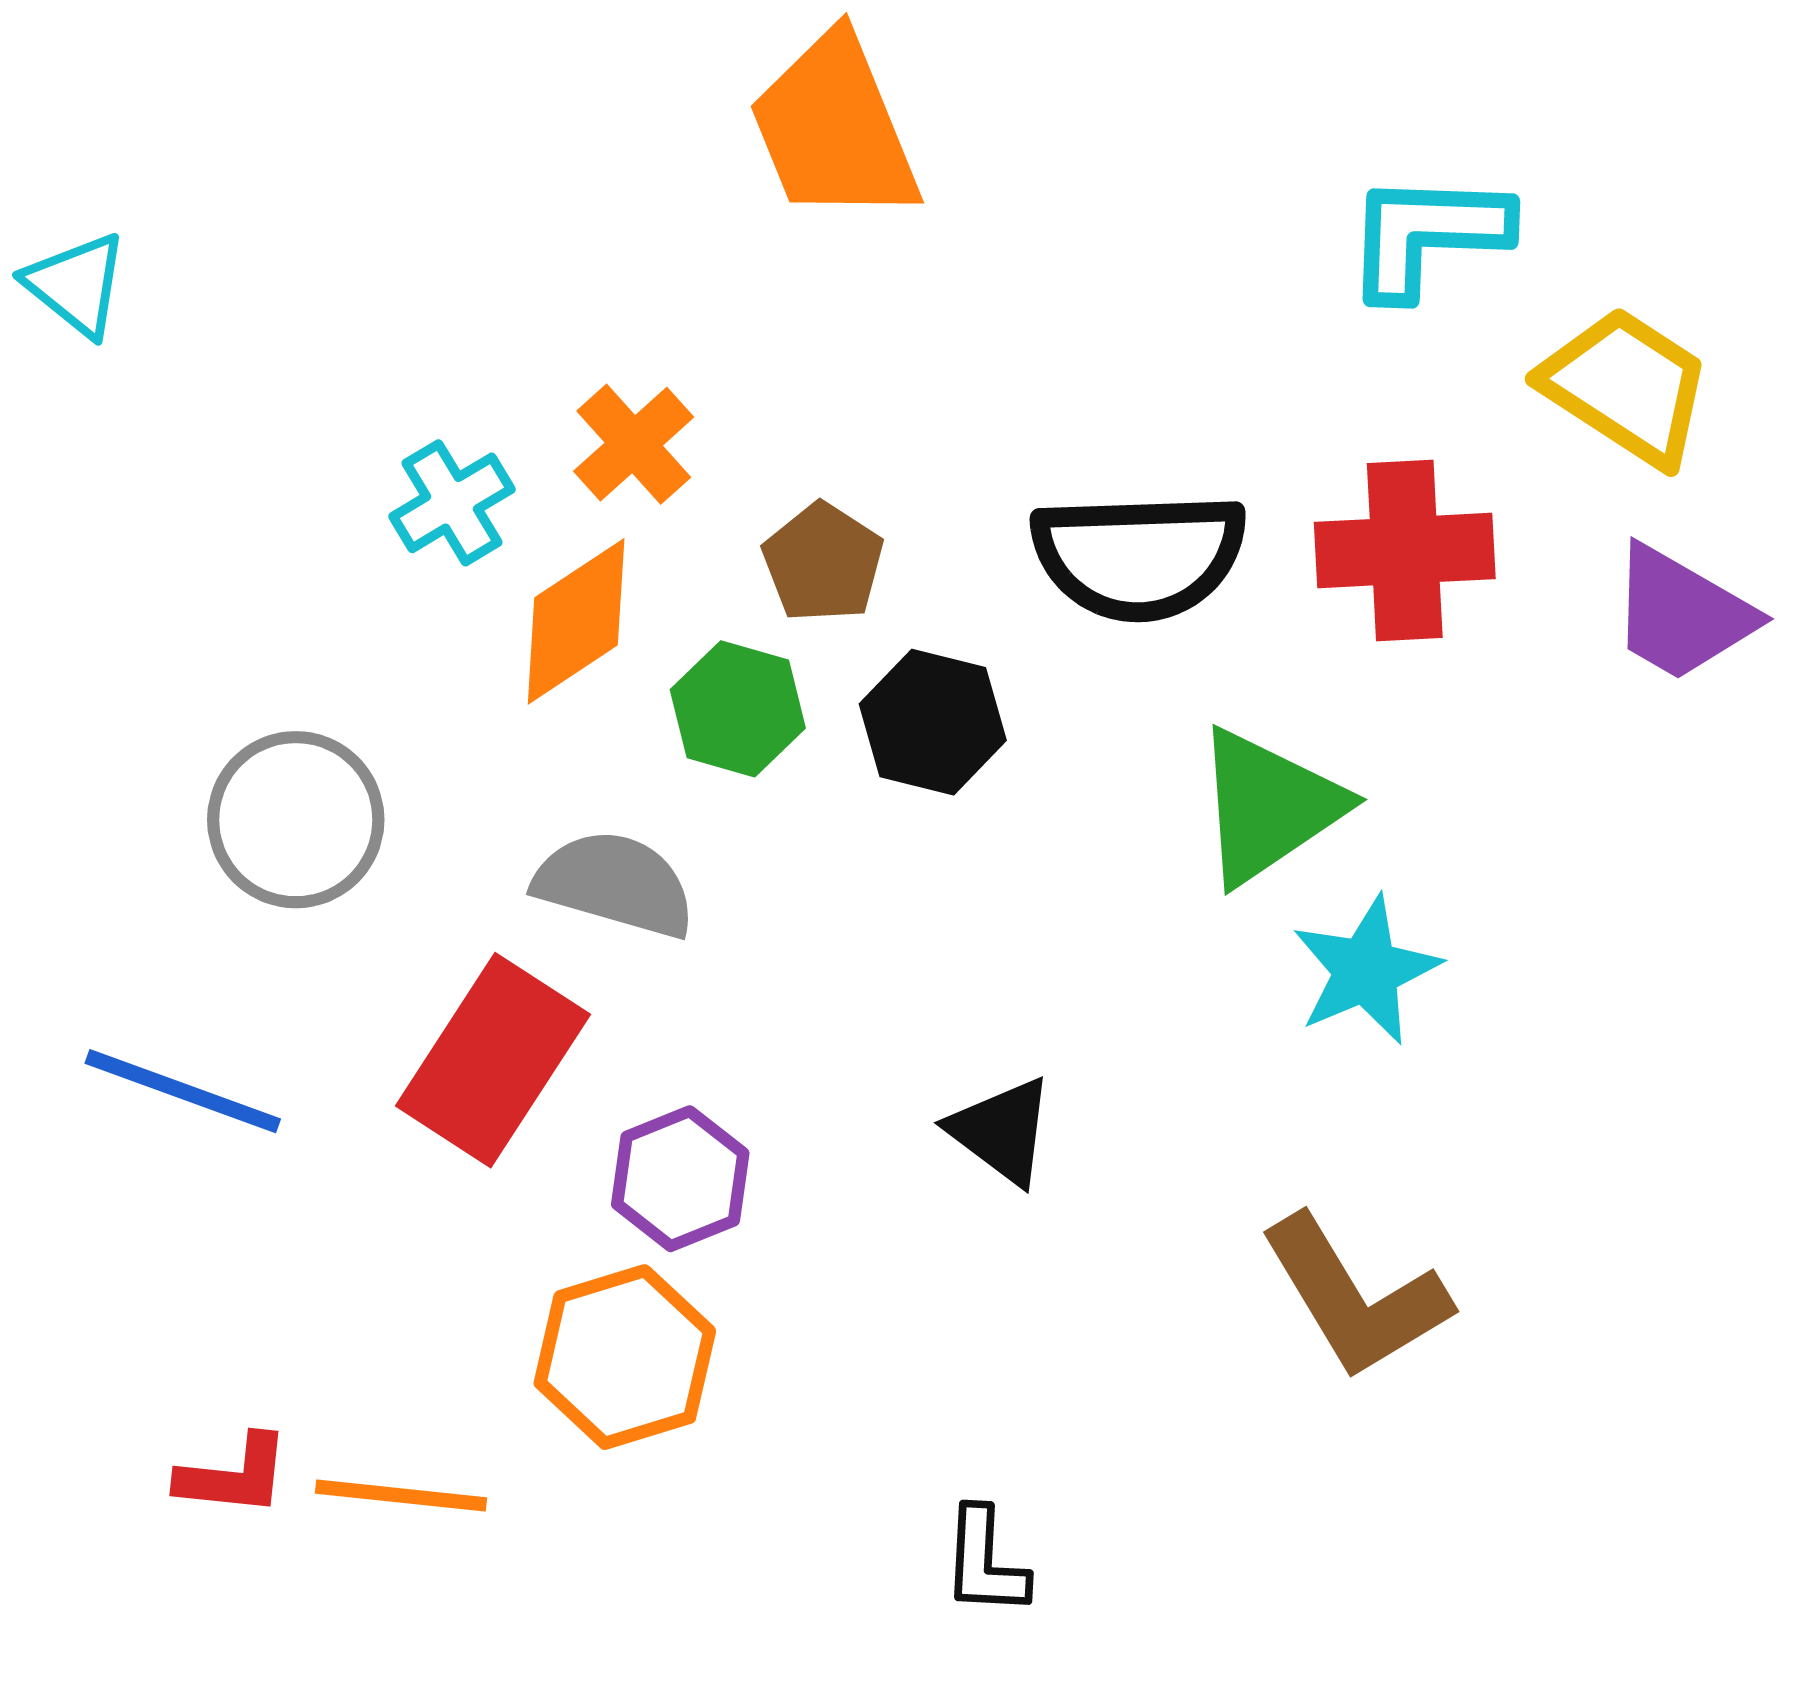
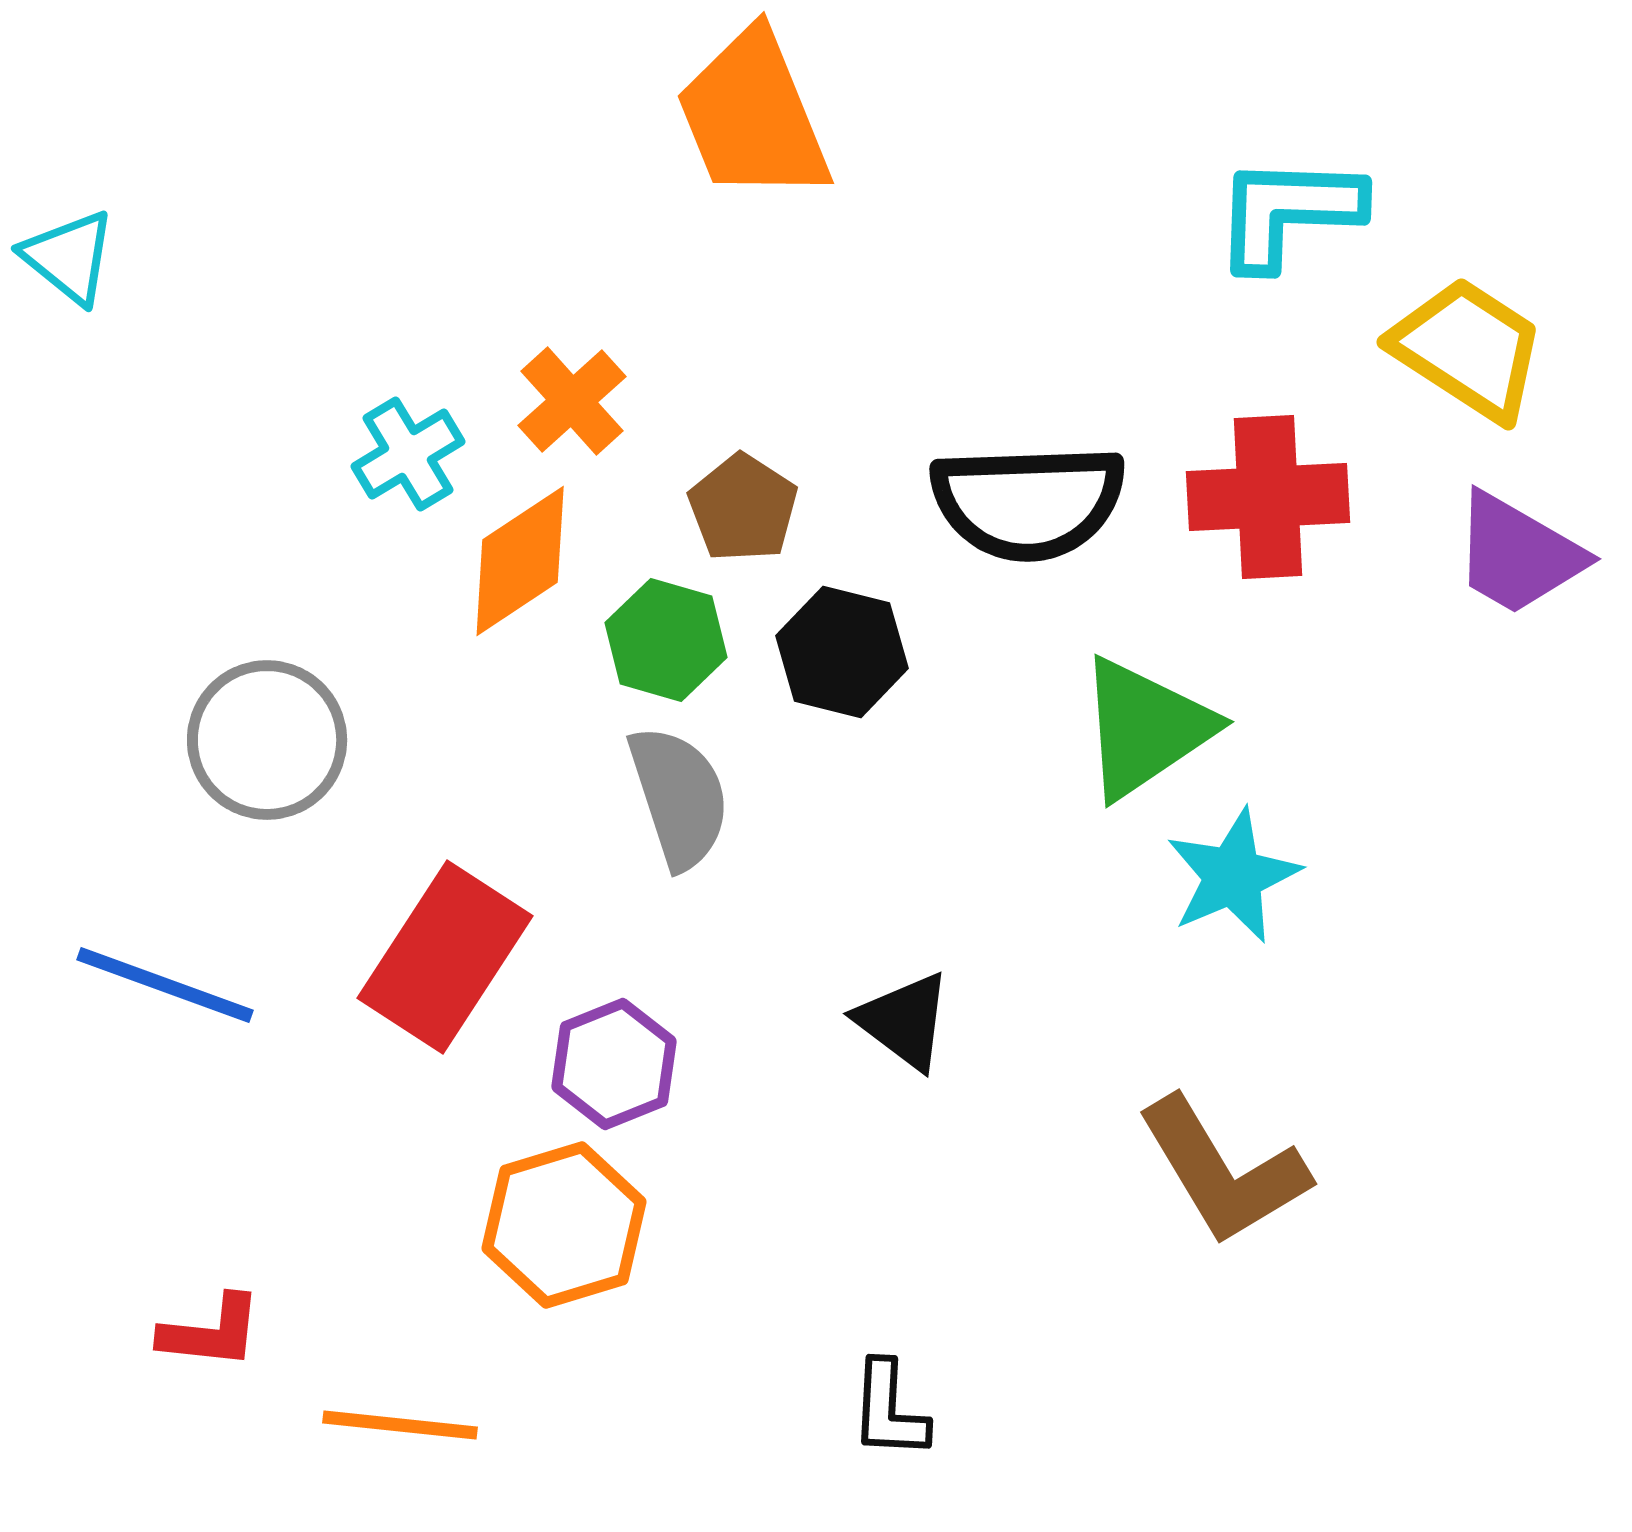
gray semicircle: (615, 884) -> (679, 797), moved, turned 56
orange line: (401, 1496) -> (400, 1425), moved

